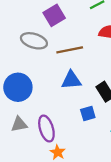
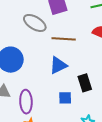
blue triangle: (71, 80) -> (58, 65), turned -36

